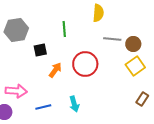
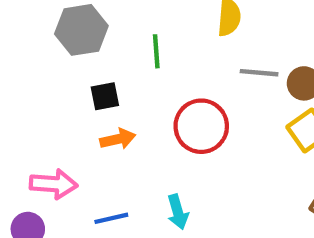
gray hexagon: (16, 30) -> (81, 30), moved
orange arrow: (55, 70) -> (118, 139), moved, turned 42

